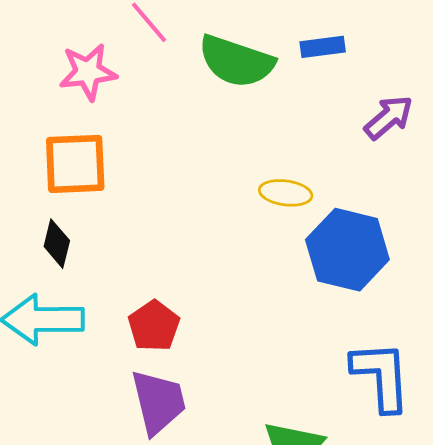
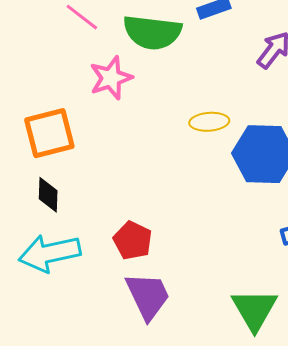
pink star: (88, 72) -> (111, 78), moved

